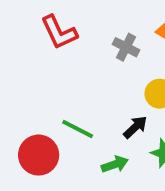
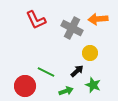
gray cross: (126, 47) -> (72, 28), size x1.5

